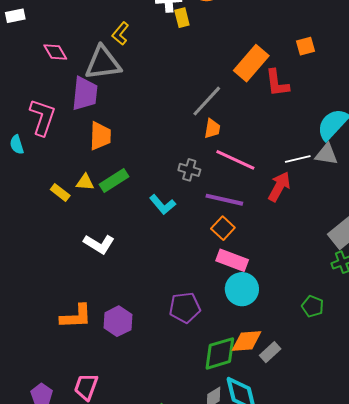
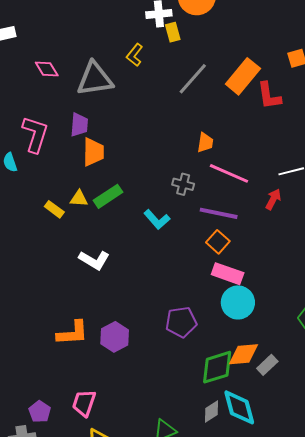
yellow L-shape: (120, 34) -> (135, 55), moved
purple trapezoid: (85, 94) -> (79, 125), moved, size x0.7
gray line: (207, 101) -> (193, 79), moved
red arrow: (279, 187) -> (273, 199), size x0.7

